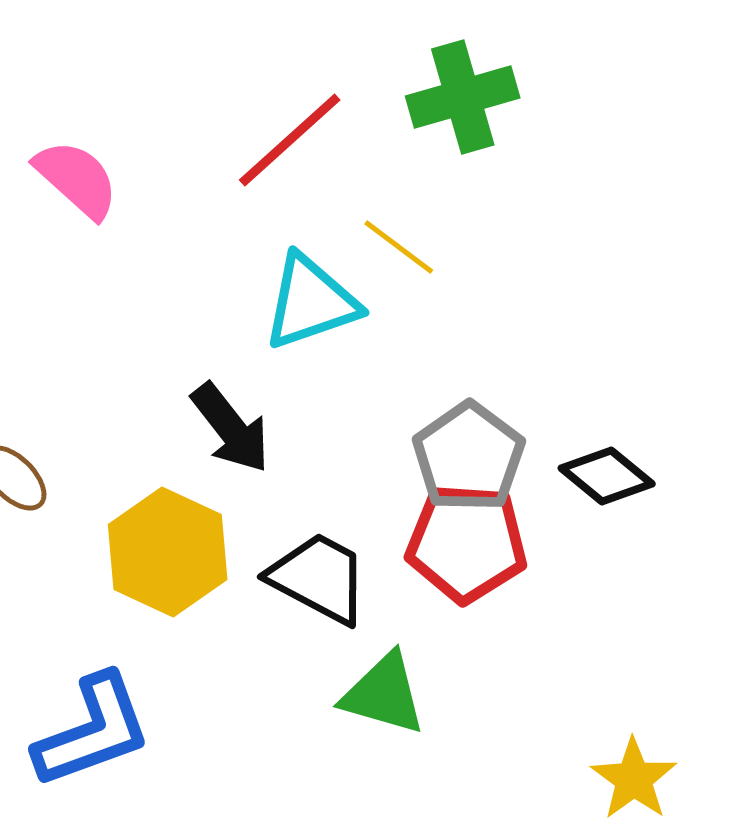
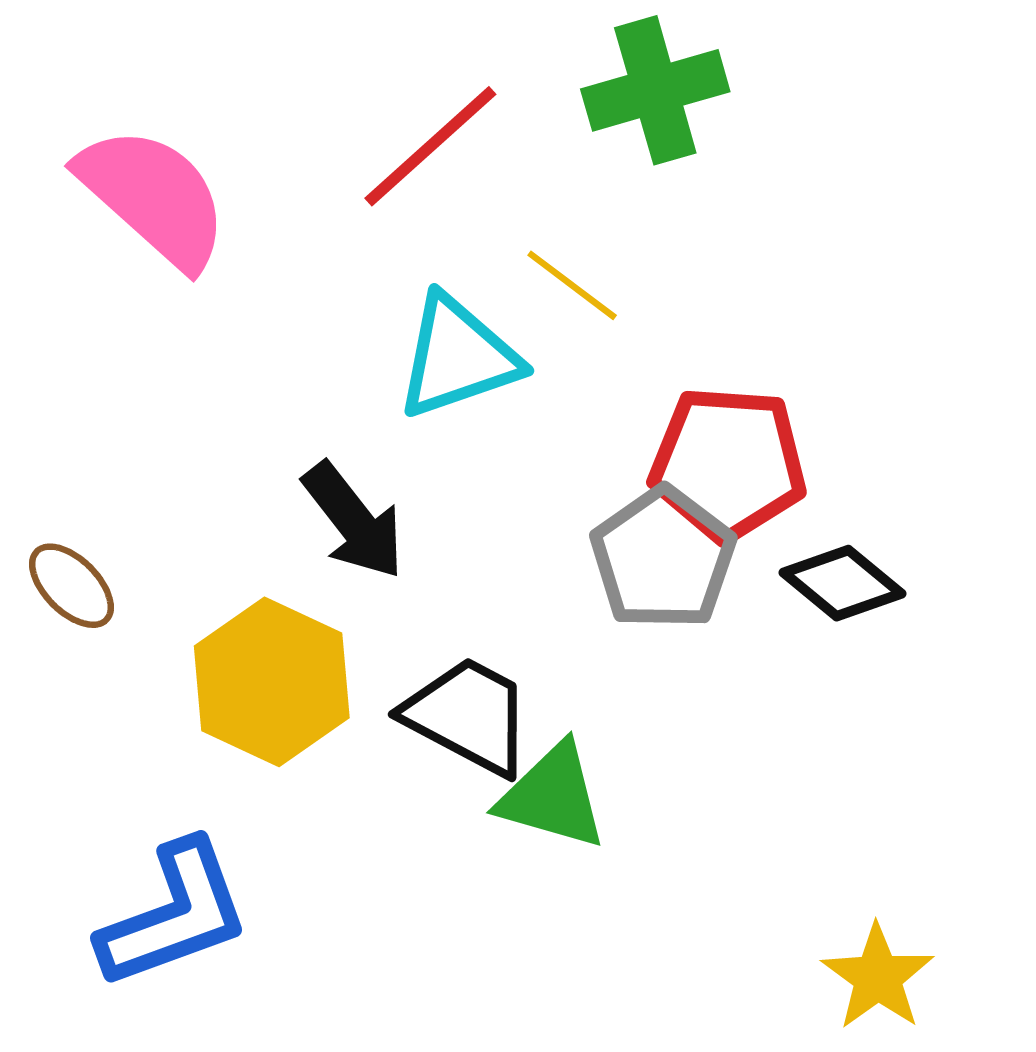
pink semicircle: (77, 179) -> (153, 197), size x1.4
red pentagon: (467, 543) -> (728, 463), moved
green triangle: (384, 694) -> (553, 796), moved

